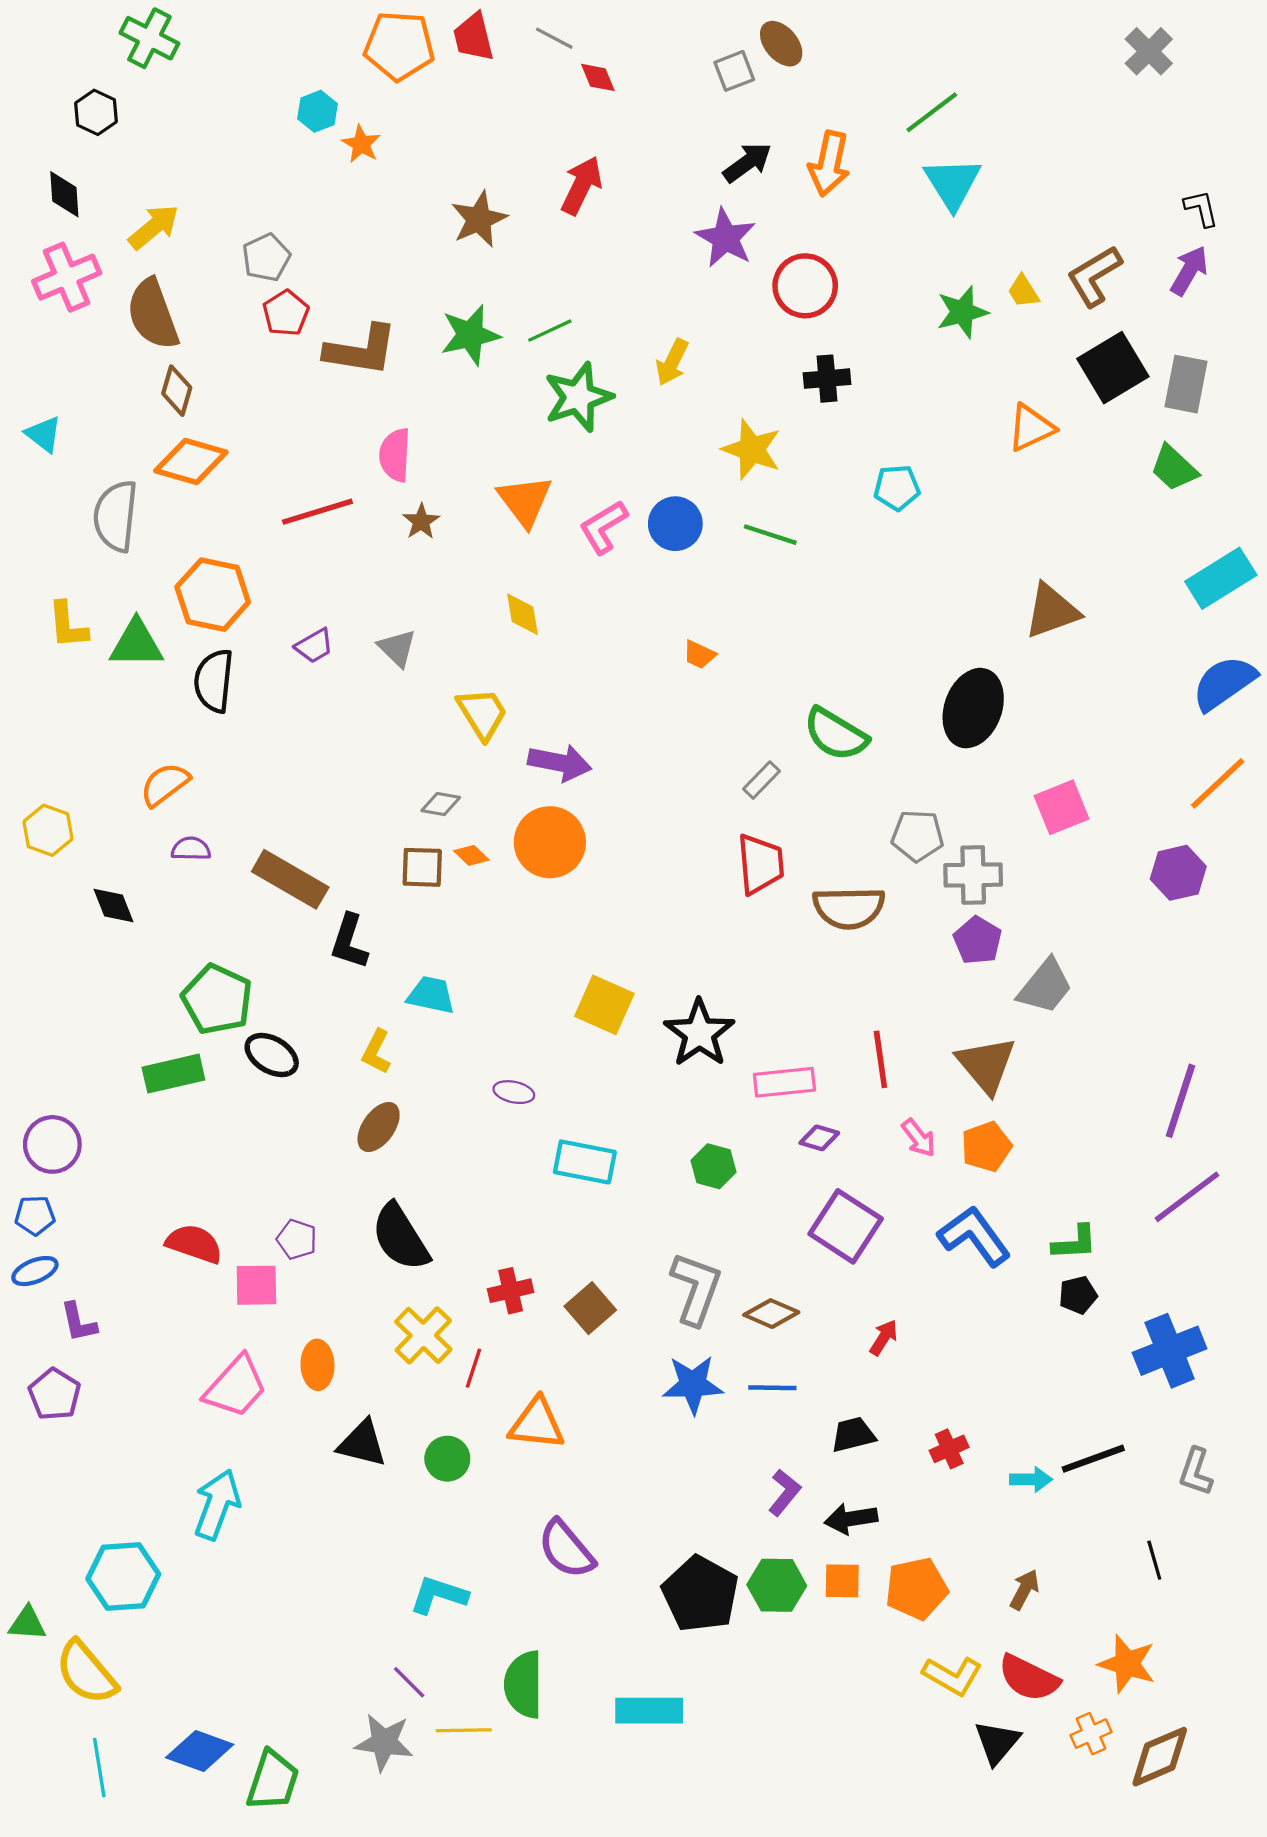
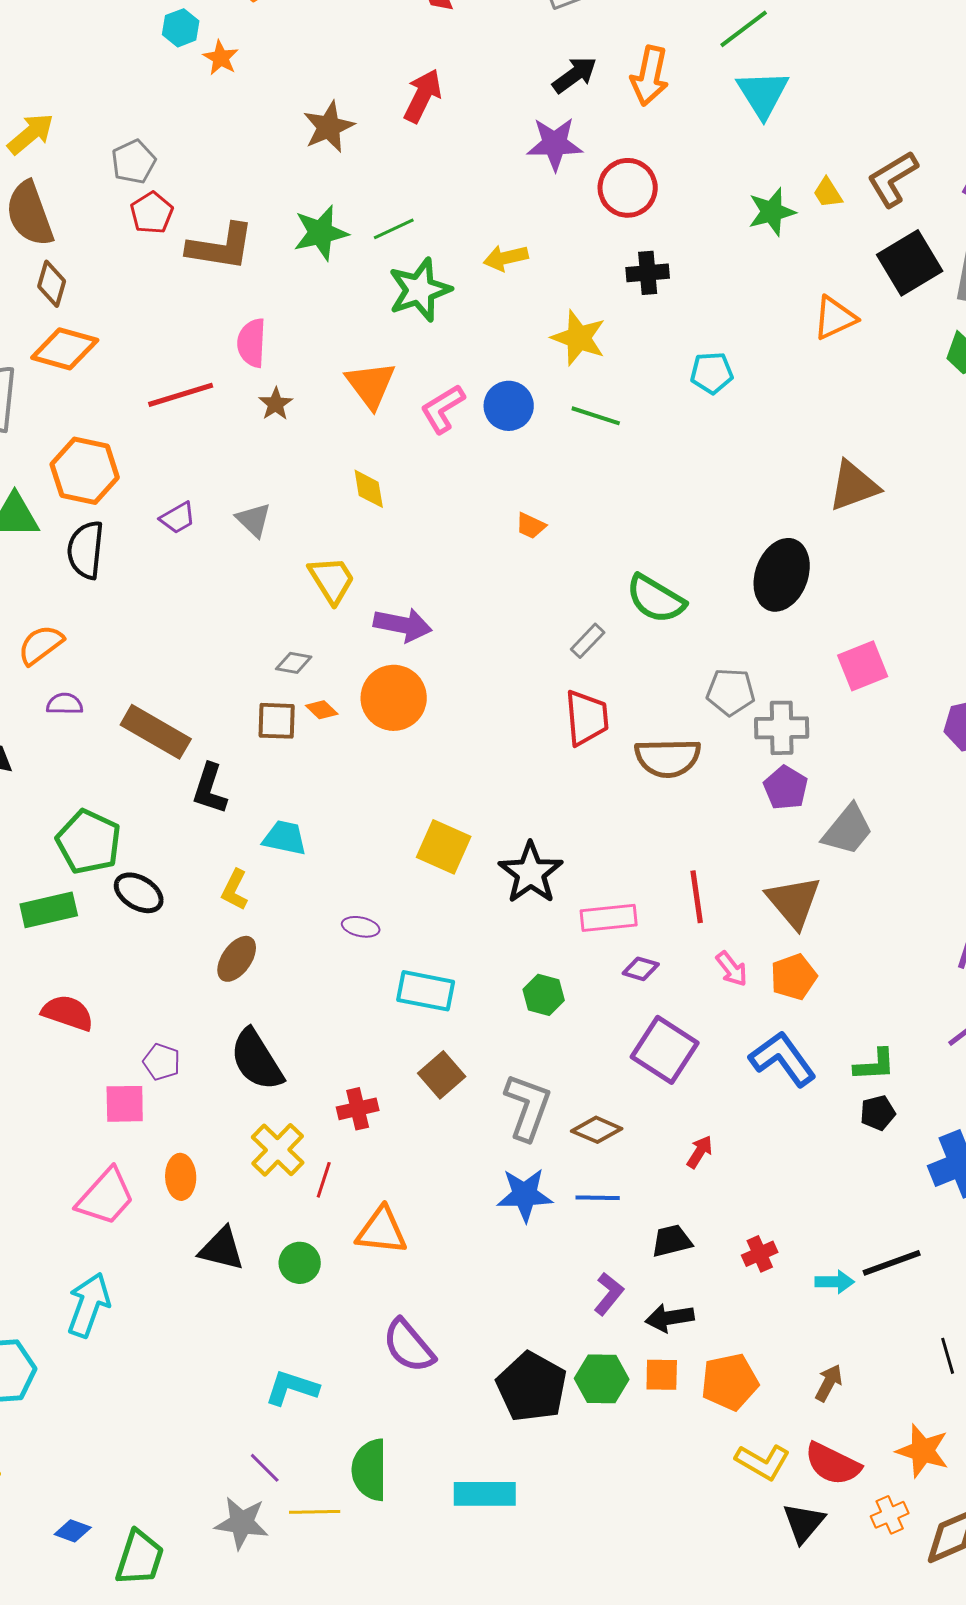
purple star: (726, 238) -> (555, 144), turned -30
yellow arrow: (672, 362) -> (506, 258), turned 51
red semicircle: (194, 1244) -> (68, 1013), moved
brown square: (590, 1308) -> (442, 1075), moved
blue diamond: (200, 1751) -> (73, 1531), size x0.6

